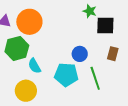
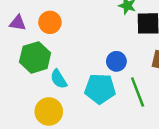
orange circle: (29, 22) -> (50, 22), size x0.7

